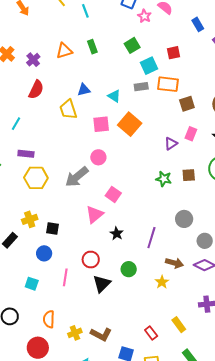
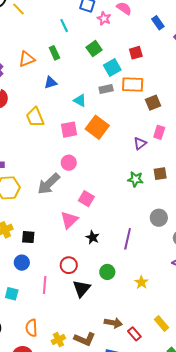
cyan line: (85, 11) -> (64, 26), moved
blue triangle: (84, 90) -> (50, 83), moved
brown arrow: (174, 263) -> (113, 323), moved

